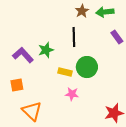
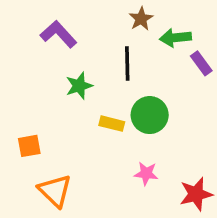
green arrow: (105, 12) -> (175, 38), moved
purple L-shape: (23, 55) -> (58, 34), moved
pink star: (72, 94) -> (146, 173), moved

